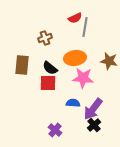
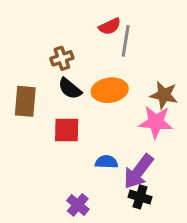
black semicircle: (50, 68) -> (70, 89), moved
pink star: (83, 78) -> (156, 122), moved
black cross: (94, 125) -> (140, 197), turned -32

